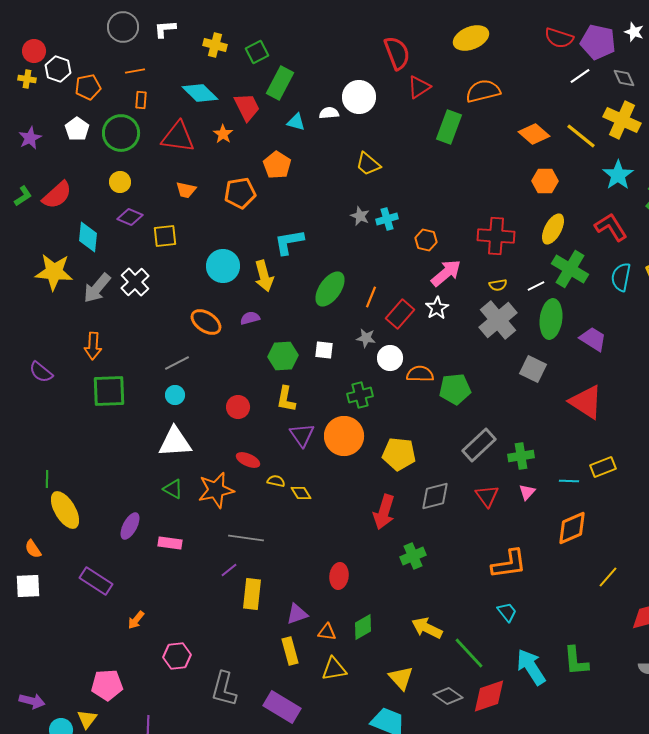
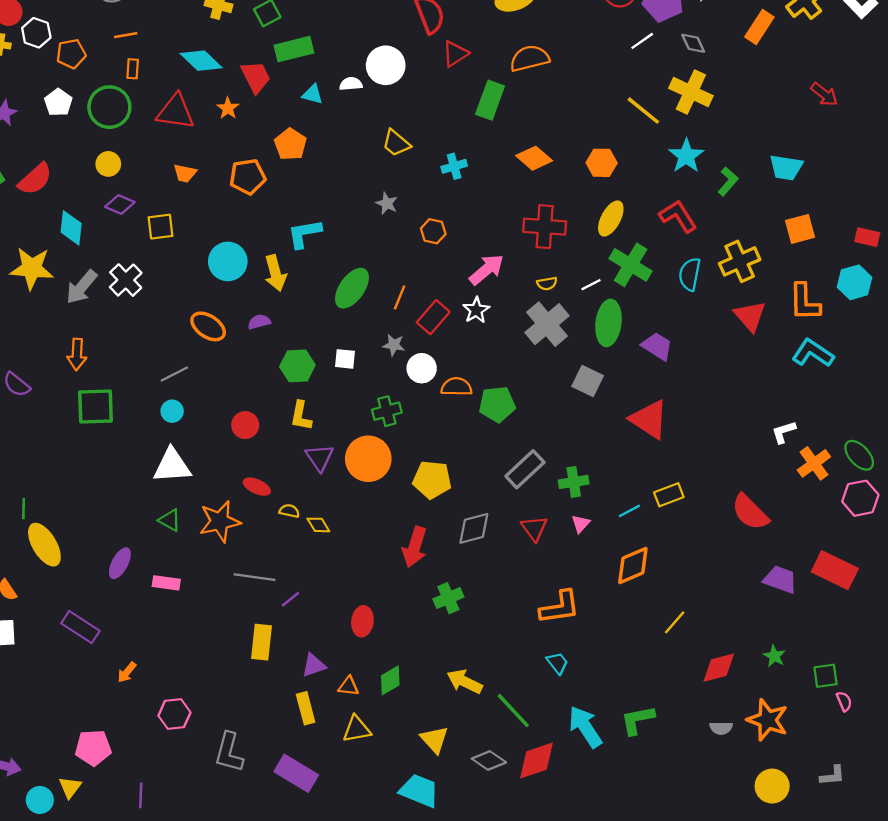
green rectangle: (280, 83) -> (294, 49), turned 48
orange diamond: (534, 134) -> (534, 158), moved
cyan cross: (387, 219) -> (454, 166), moved
orange hexagon: (426, 240) -> (433, 231), moved
cyan line: (569, 481) -> (629, 511), turned -30
purple line: (229, 570) -> (290, 599), moved
green L-shape: (576, 661) -> (637, 720), turned 84

